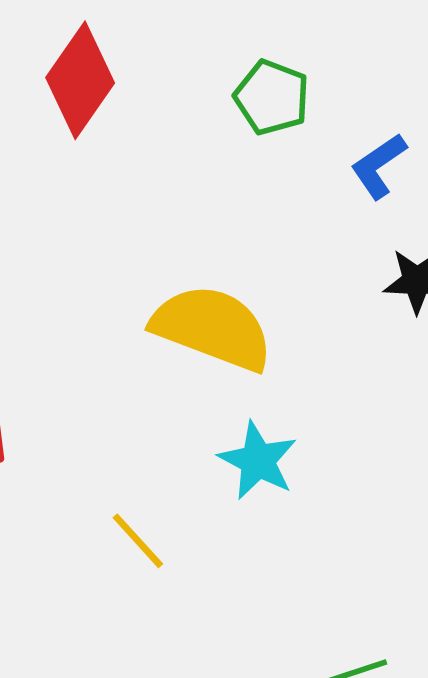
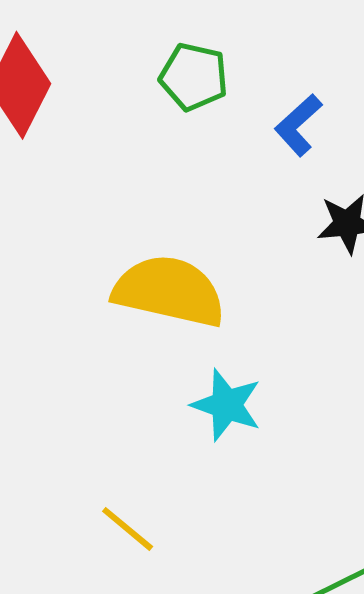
yellow line: (138, 541) -> (128, 529), moved

